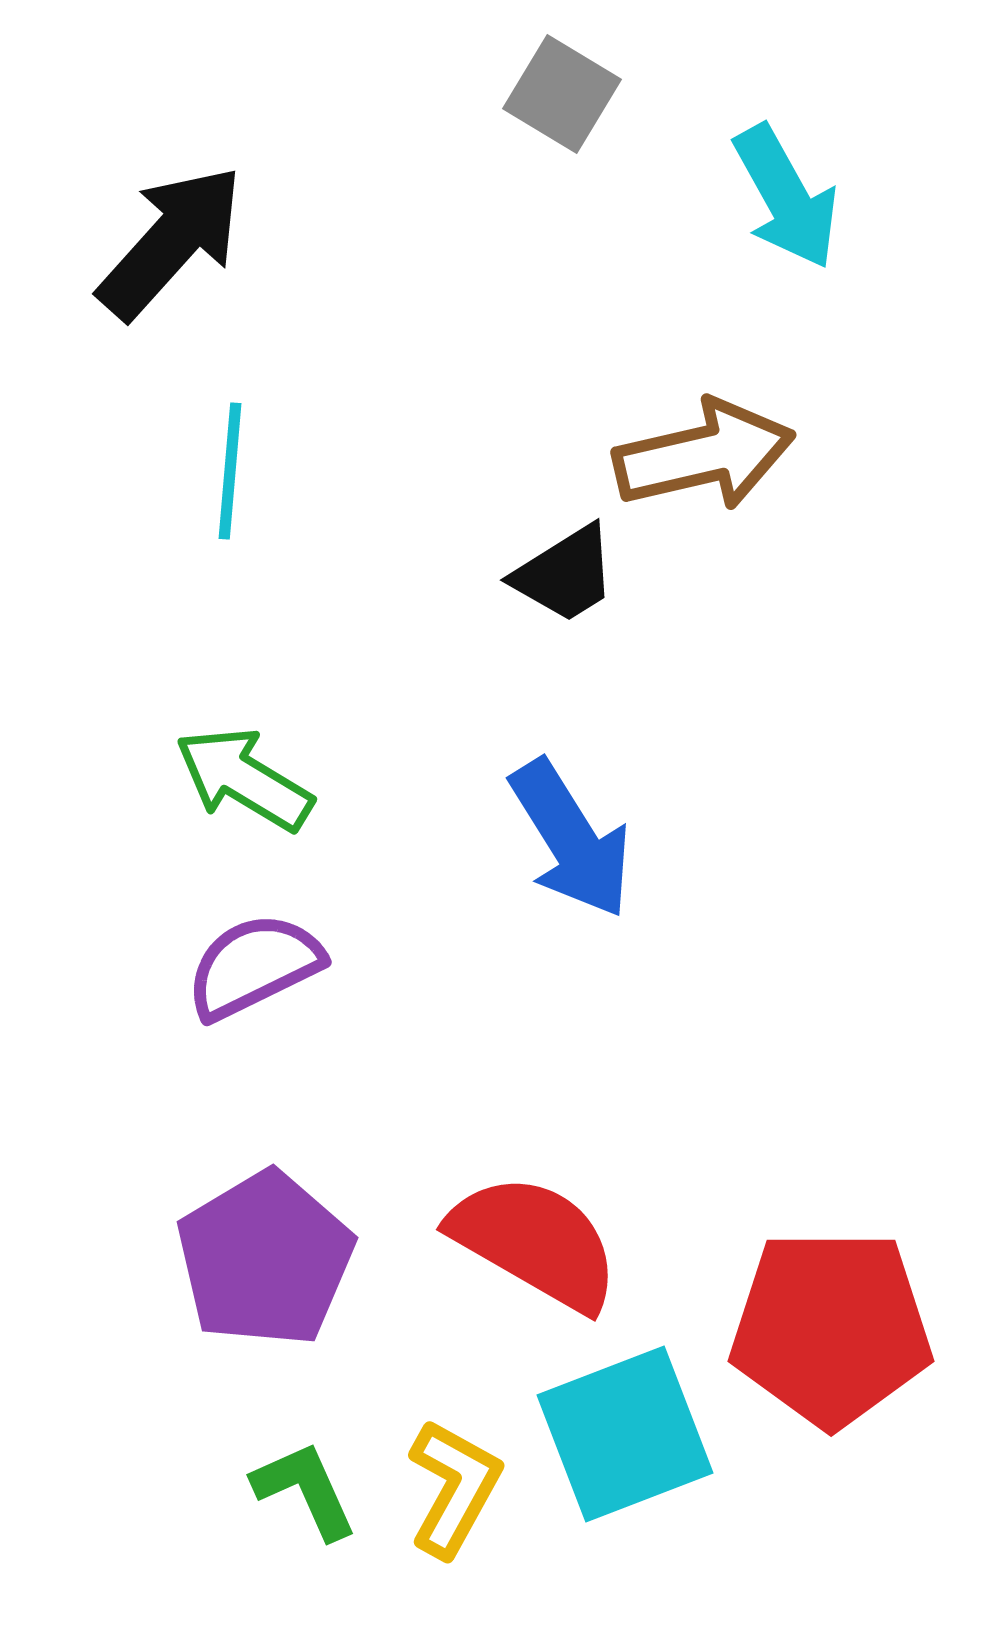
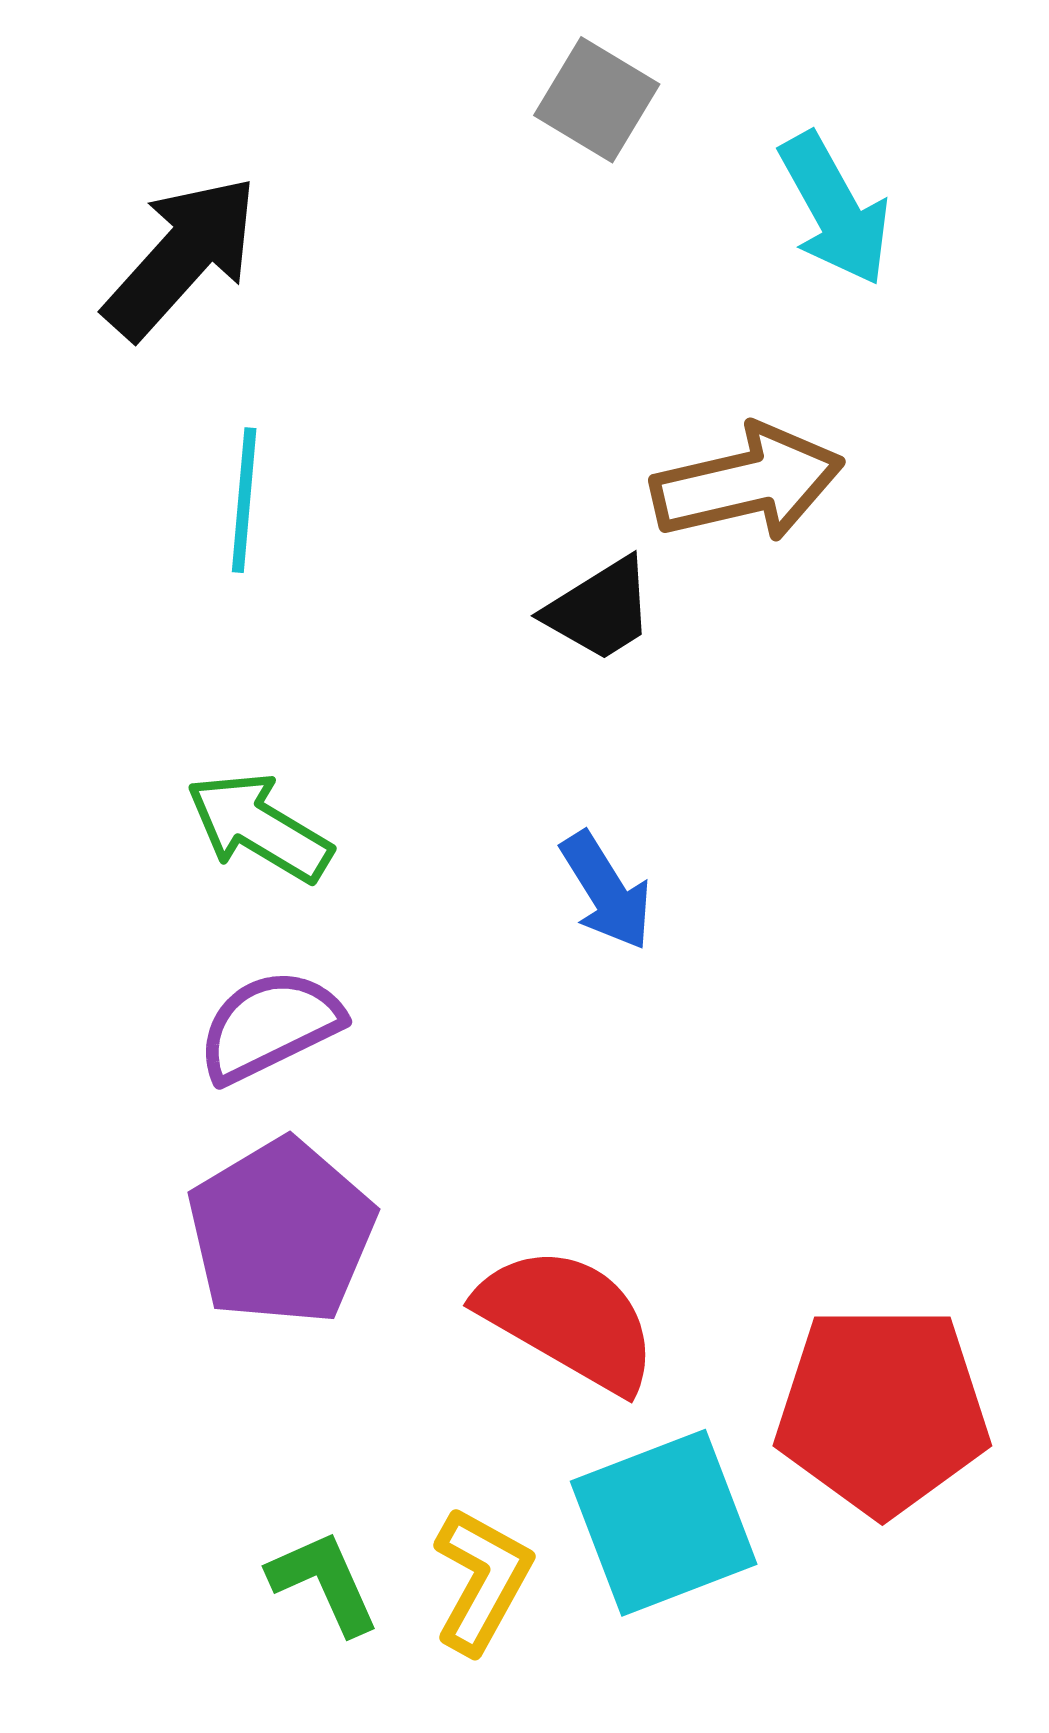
blue arrow: (571, 839) -> (606, 891), size x0.7
purple pentagon: (265, 1259) -> (281, 1232), moved

